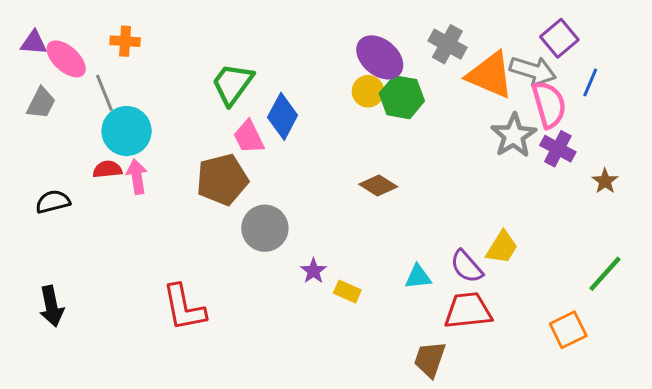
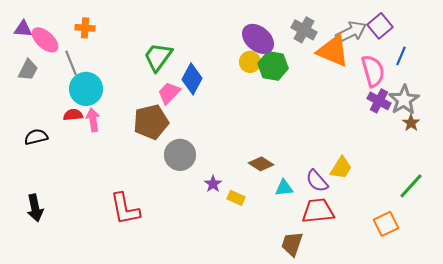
gray arrow: (533, 71) -> (351, 32), moved, turned -44
gray star: (514, 135) -> (404, 100), moved
pink trapezoid: (249, 137) -> (169, 93), turned 70
brown diamond: (378, 185) -> (261, 164), moved

